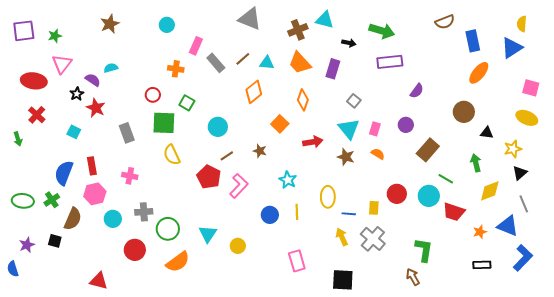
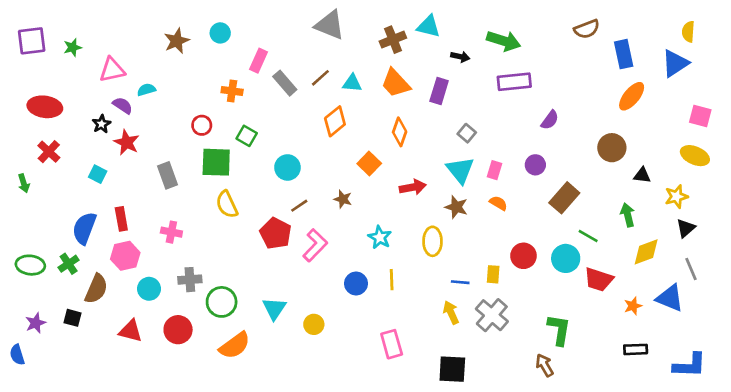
brown star: (110, 24) -> (177, 41), moved
pink triangle: (62, 64) -> (112, 70), moved, turned 40
yellow ellipse: (328, 197) -> (432, 241), moved
blue L-shape: (523, 258) -> (690, 365), moved, turned 48
red triangle: (99, 281) -> (131, 331), moved

